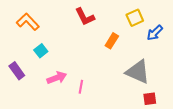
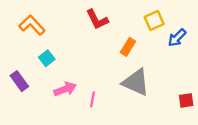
gray triangle: (138, 72) -> (136, 82), moved
red square: (150, 99) -> (186, 100), moved

